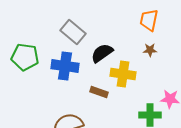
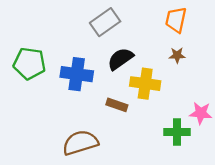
gray rectangle: (73, 32) -> (105, 22), moved, turned -75

